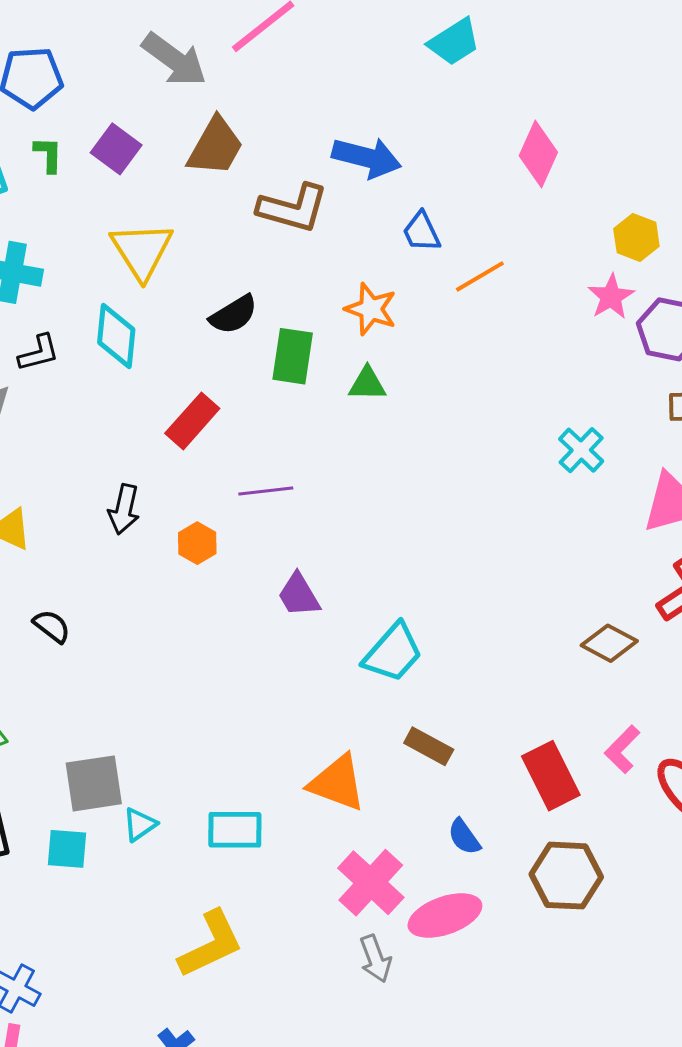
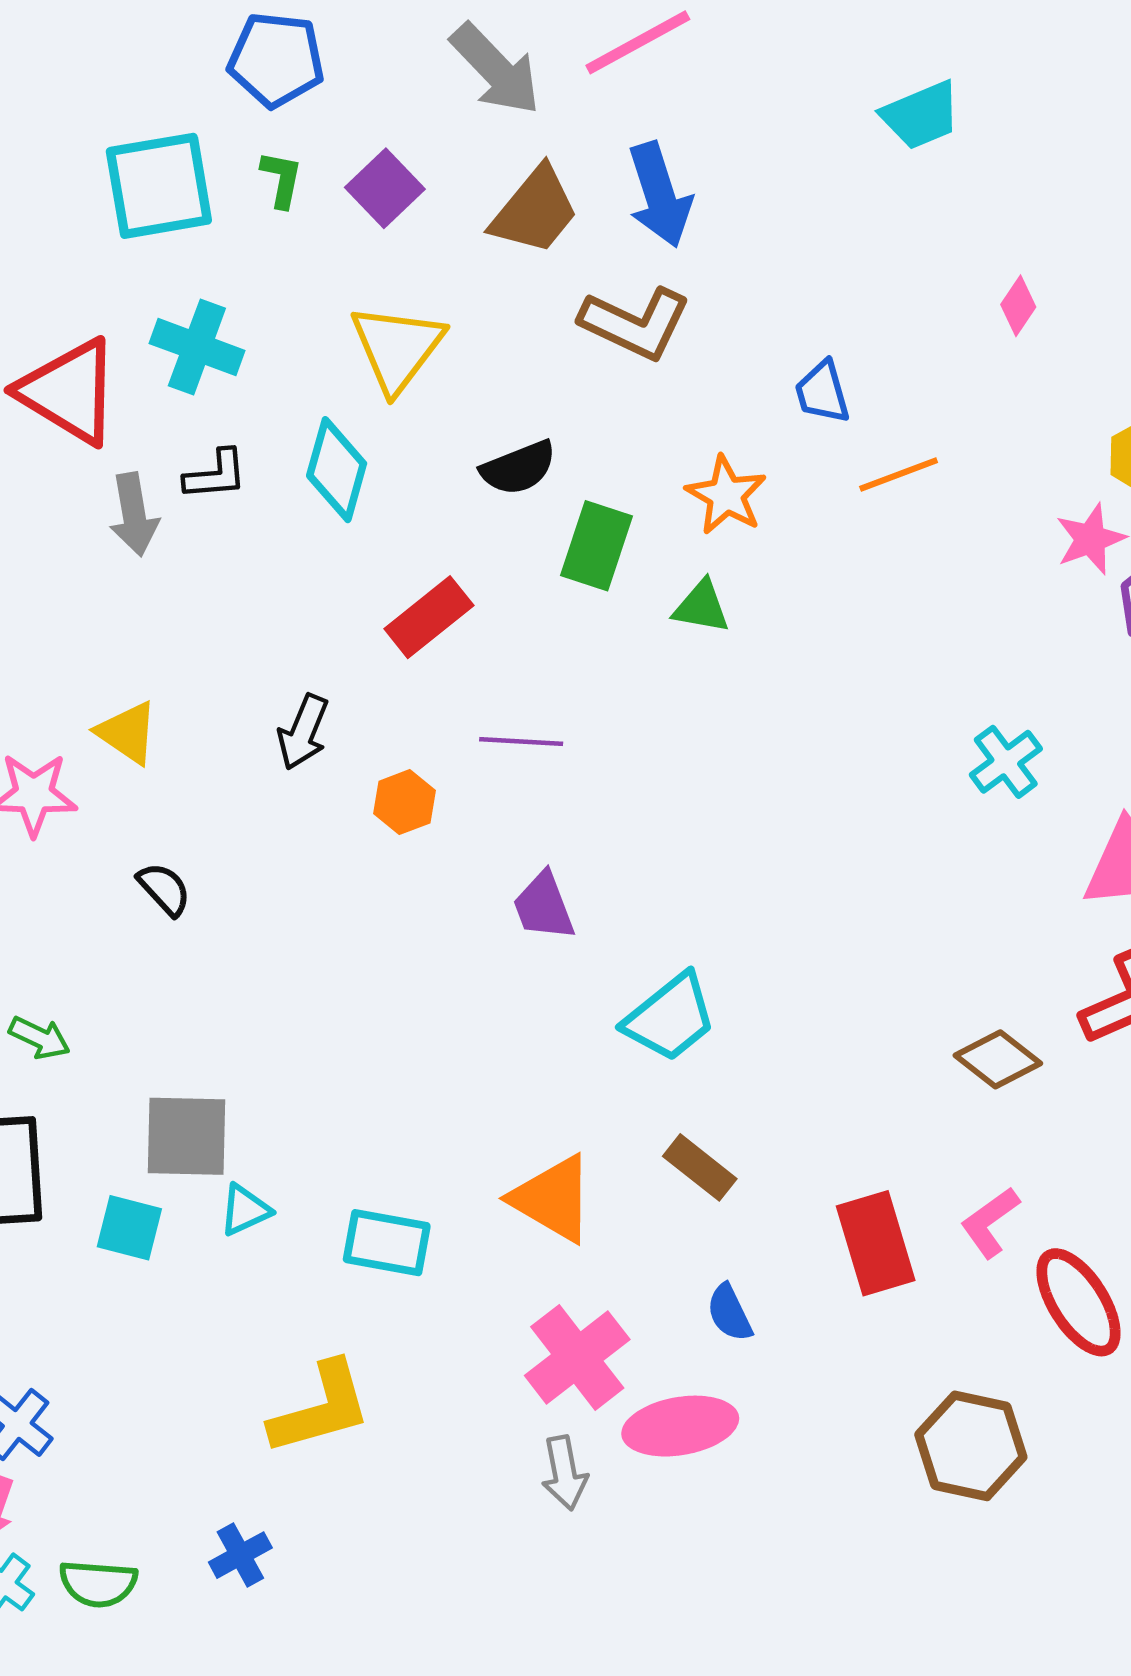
pink diamond: (538, 154) -> (1018, 306), size x0.6
blue arrow: (367, 158) -> (660, 195), moved, turned 48
brown hexagon: (566, 876) -> (971, 1446), moved

